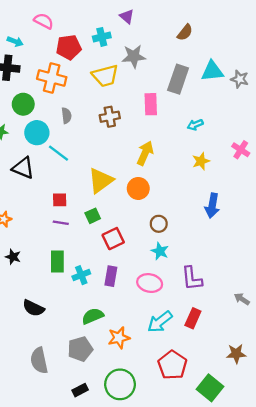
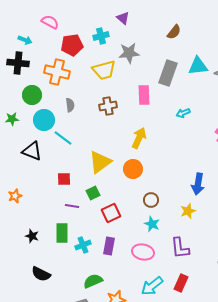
yellow star: (201, 161) -> (188, 211), moved
purple line: (61, 223) -> (72, 206), moved
black star: (13, 257) -> (32, 236), moved

